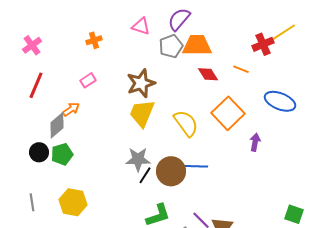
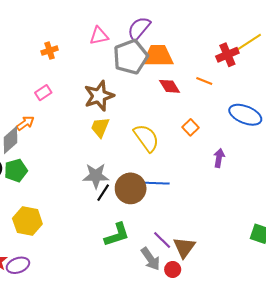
pink triangle: (141, 26) -> (99, 36), turned -30
gray pentagon: (171, 46) -> (131, 57), size x1.4
yellow trapezoid: (142, 113) -> (100, 127), size x0.7
orange square: (228, 113) -> (191, 127), size x0.5

